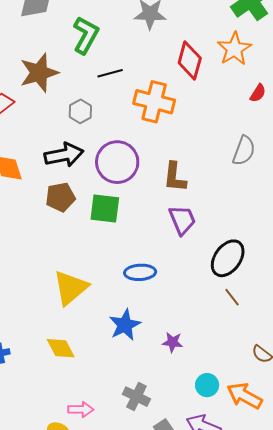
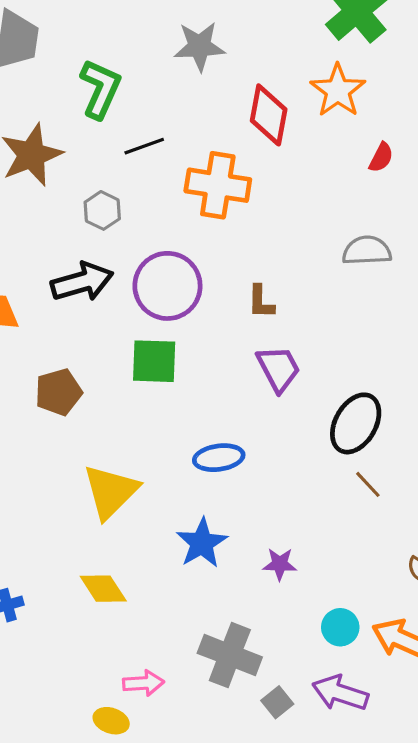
gray semicircle: (244, 151) -> (367, 251), turned -108
brown L-shape: (175, 177) -> (261, 302), size x0.7
brown pentagon: (60, 197) -> (59, 392), moved
gray cross: (136, 397) -> (230, 655), size x1.4

